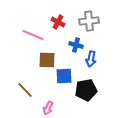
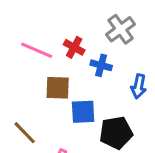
gray cross: (89, 21) -> (121, 29), turned -30
red cross: (58, 22) -> (74, 47), moved
blue arrow: (91, 59) -> (139, 86), moved

